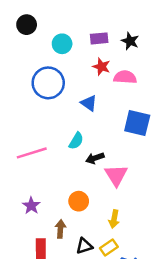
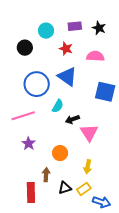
black circle: (27, 25) -> (25, 48), moved
red star: (102, 67) -> (66, 49), moved
blue circle: (48, 83) -> (37, 84), moved
blue triangle: (89, 103) -> (67, 77), size x1.5
purple star: (31, 206) -> (29, 144), moved

